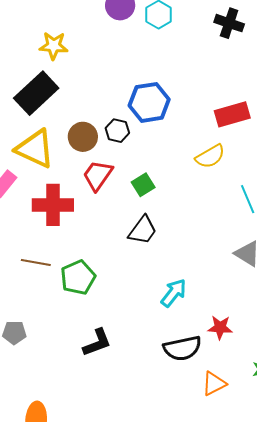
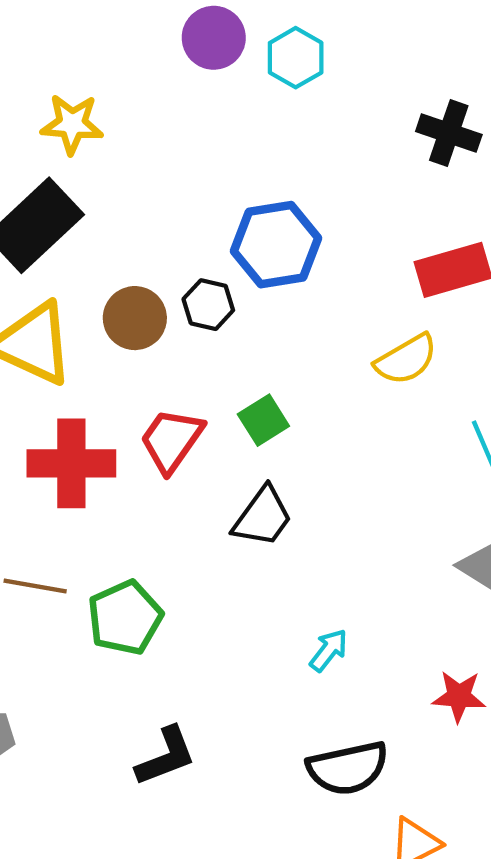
black cross: (229, 23) -> (449, 133), moved
red trapezoid: (98, 175) -> (172, 440), moved
cyan arrow: (174, 293) -> (329, 650), size x0.7
red star: (220, 327) -> (459, 696), moved

